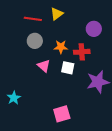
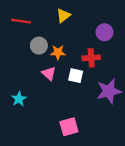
red line: (33, 19) -> (21, 21), moved
orange star: (61, 47) -> (58, 52), moved
cyan star: (14, 98) -> (19, 99), moved

